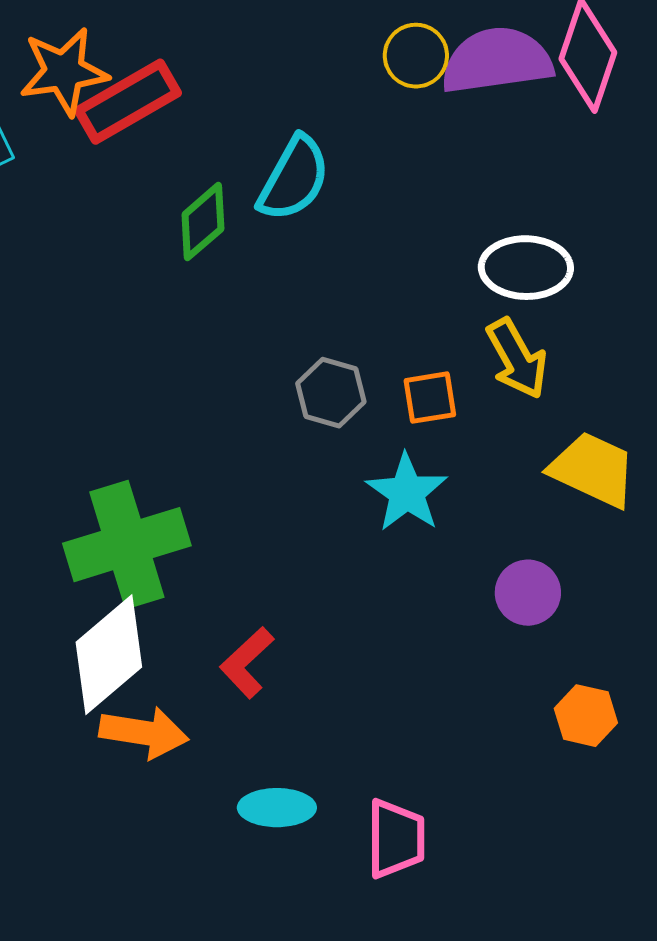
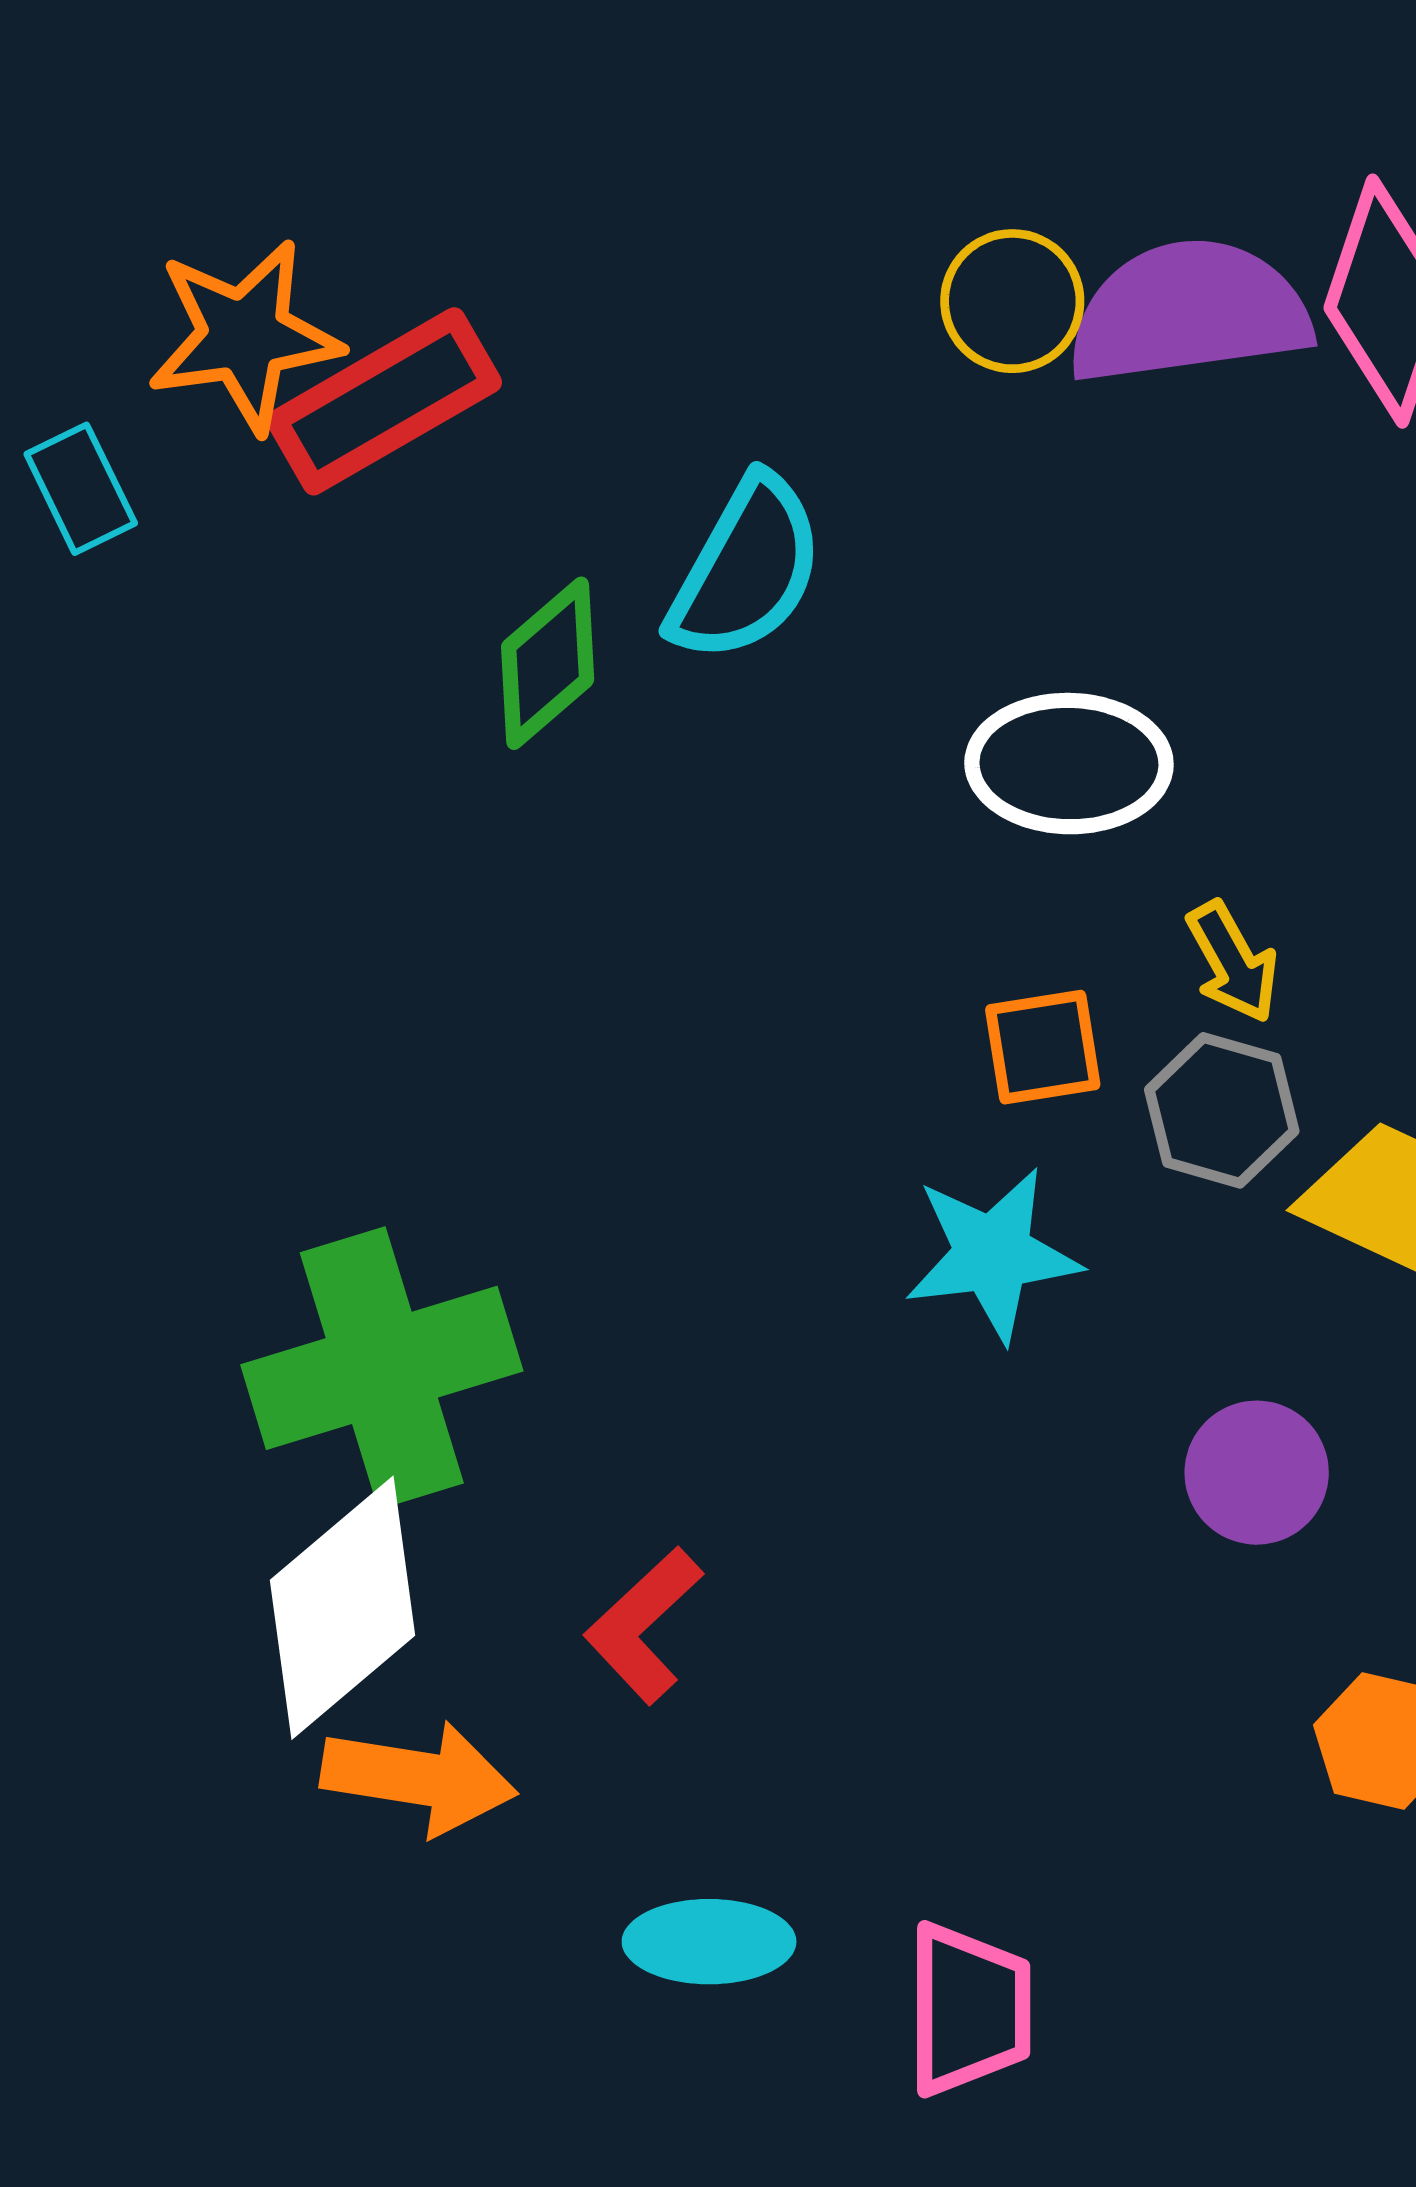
white ellipse: (526, 268) -> (1069, 764), moved
yellow arrow: (517, 359) -> (1233, 962), size x0.7
gray hexagon: (331, 393) -> (1222, 1110), moved
cyan star: (407, 493) -> (993, 1254), turned 30

